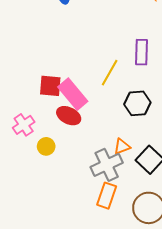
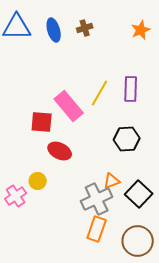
yellow line: (110, 73) -> (100, 93), moved
pink rectangle: (73, 94) -> (69, 106), moved
pink cross: (24, 125) -> (16, 196), moved

